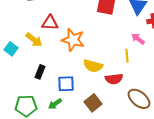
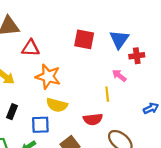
red triangle: (50, 23) -> (31, 48), moved
yellow semicircle: (93, 66) -> (57, 105), moved

